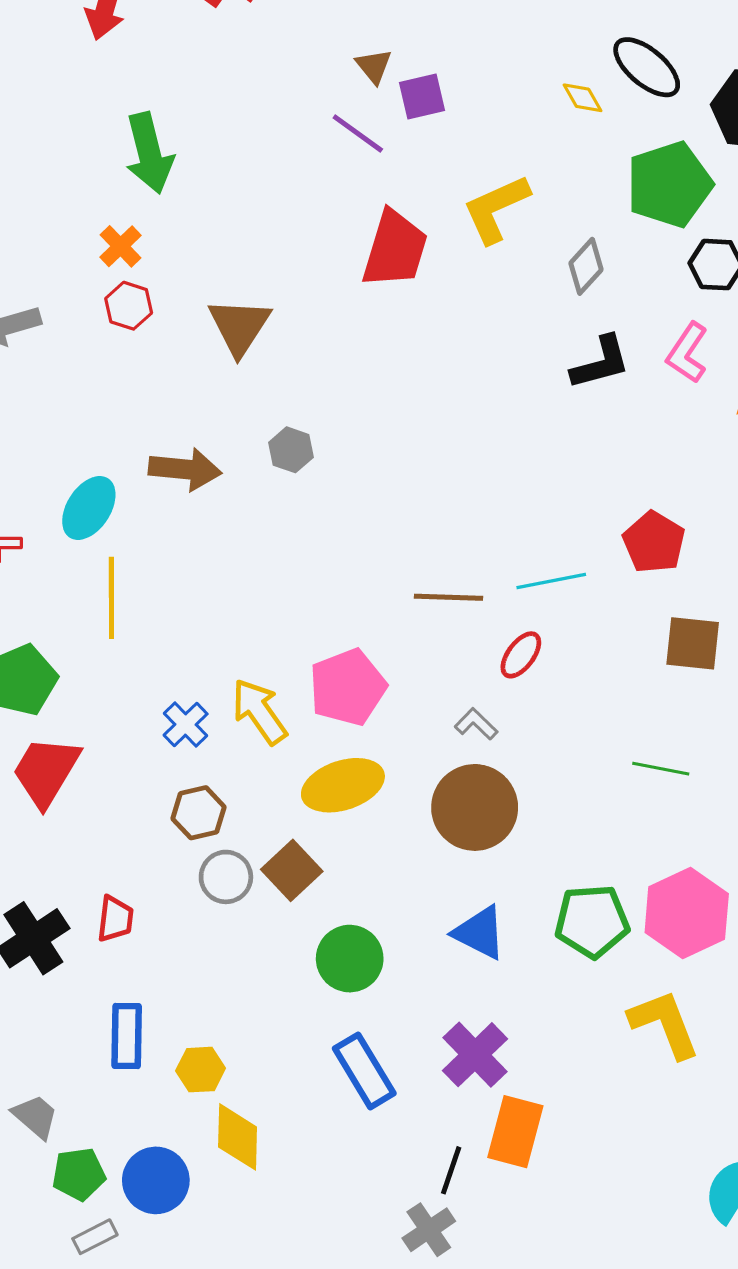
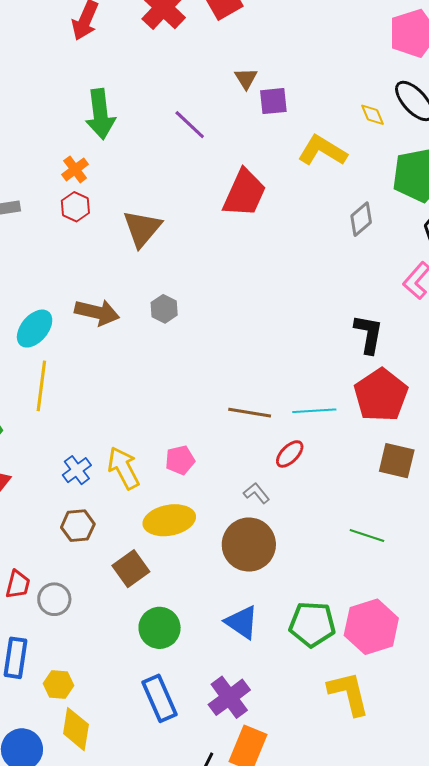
purple line: (358, 134) -> (190, 125), moved
yellow L-shape: (496, 209) -> (322, 151), moved, turned 48
black L-shape: (601, 363) -> (369, 334), moved, turned -72
red pentagon: (654, 542) -> (381, 395), size x1.4
pink pentagon: (348, 687) -> (180, 460), size x0.6
gray circle: (226, 877) -> (54, 599), moved

